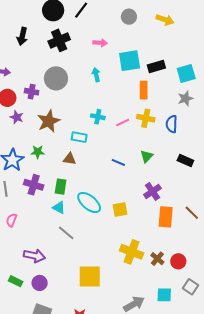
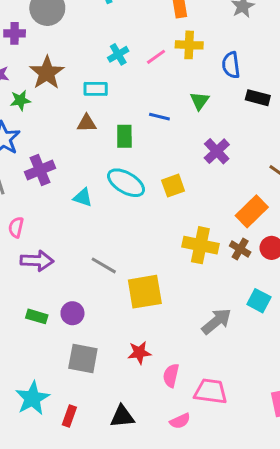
cyan cross: (98, 117) -> (118, 54), turned -32
blue semicircle: (172, 124) -> (231, 65), moved
green star: (38, 152) -> (20, 100), moved
purple cross: (34, 185) -> (40, 170), turned -30
green rectangle: (61, 187) -> (124, 136), moved
orange rectangle: (166, 217) -> (252, 211), moved, turned 50
gray line: (66, 233) -> (104, 265), moved
purple arrow: (34, 256) -> (37, 261), moved
cyan square: (164, 295) -> (259, 301), turned 35

